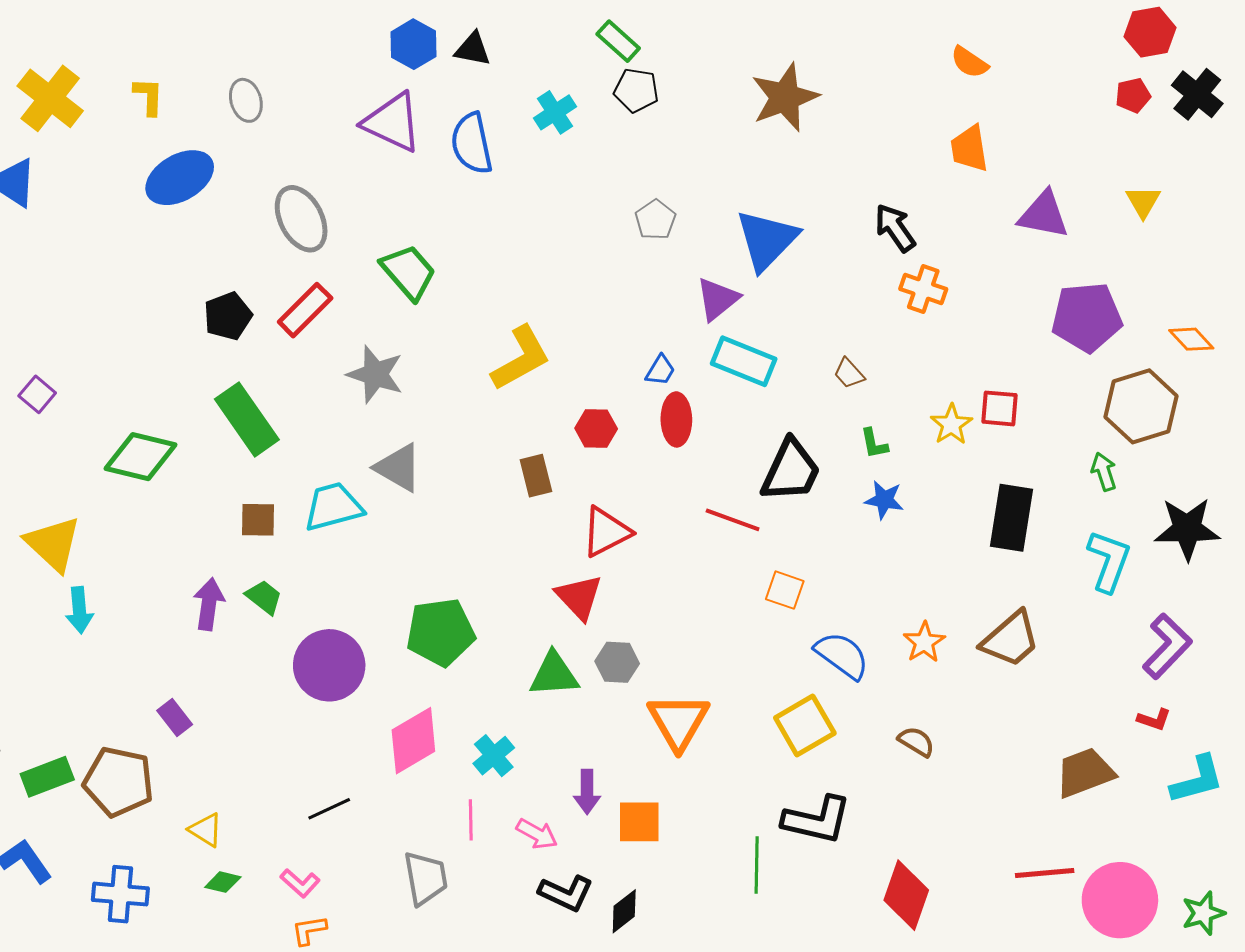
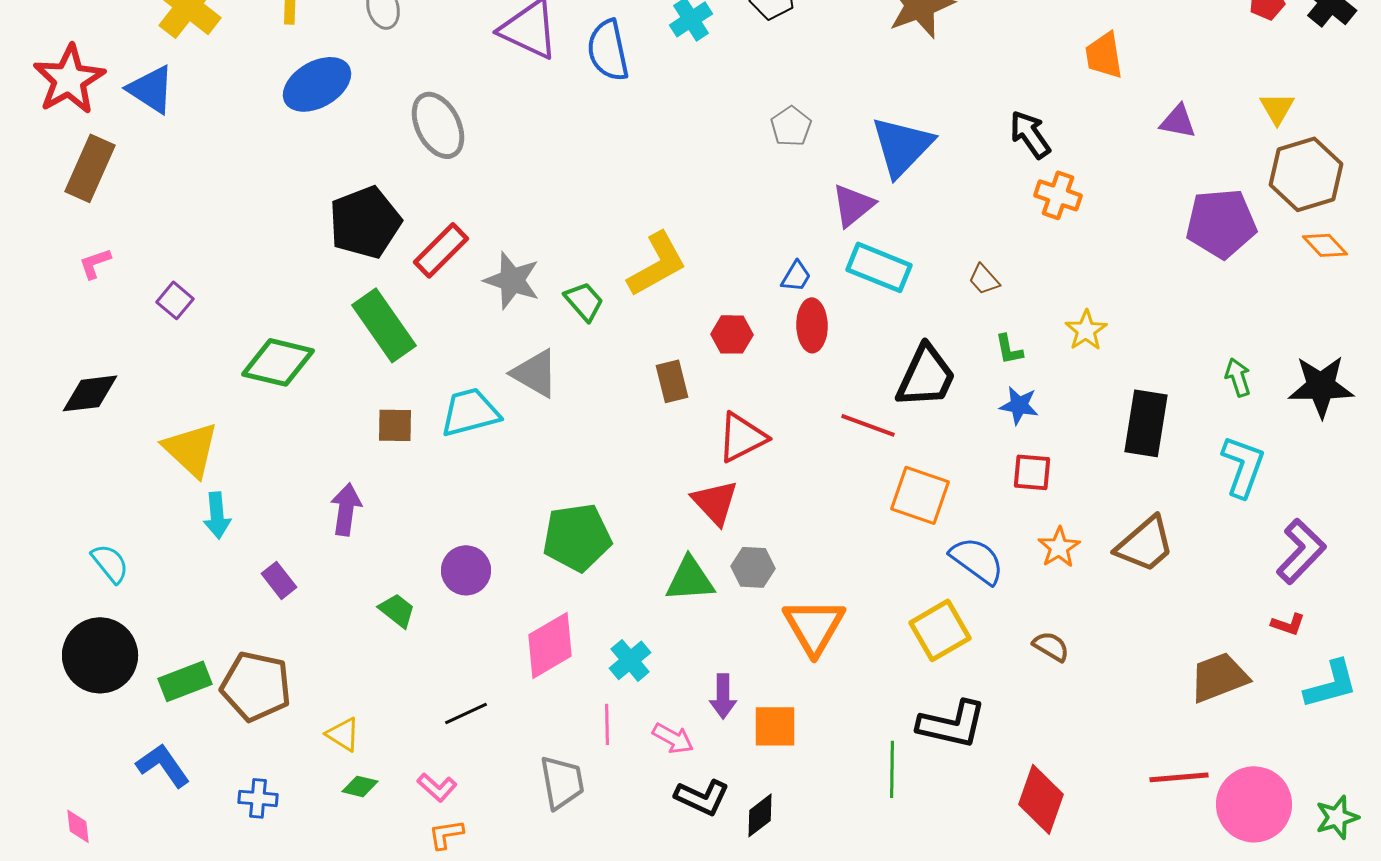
purple triangle: (1044, 215) -> (1178, 121), size x0.7
green trapezoid: (408, 272) -> (584, 301), moved, size x0.7
red rectangle: (305, 310) -> (441, 250), moved
black pentagon: (228, 316) -> (365, 222), size x1.5
brown hexagon: (1141, 406) -> (1306, 174), moved
red square: (1000, 408) -> (1032, 472), moved
black star: (1187, 529) -> (1321, 386), moved
orange square: (785, 590) -> (920, 495), size x1.5
green trapezoid: (264, 597) -> (397, 610), moved
purple circle: (329, 665) -> (466, 570), size x0.7
purple rectangle: (175, 718) -> (279, 580), moved
blue cross: (120, 894) -> (258, 798), size x0.7

